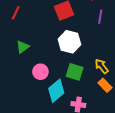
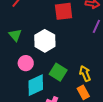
white hexagon: (69, 42) -> (45, 41), moved
green triangle: (23, 47) -> (15, 35), turned -48

